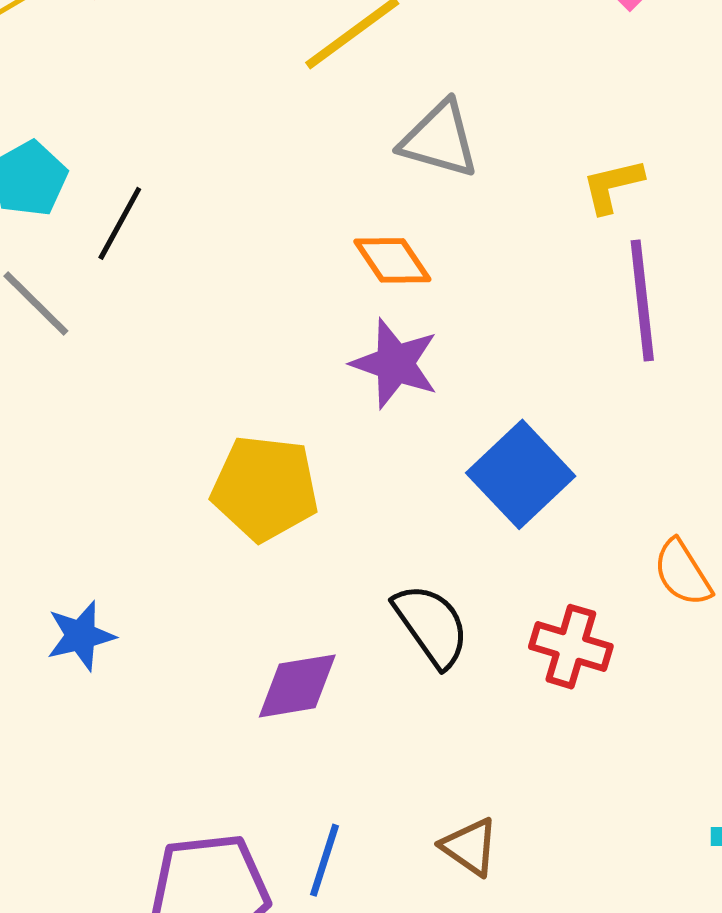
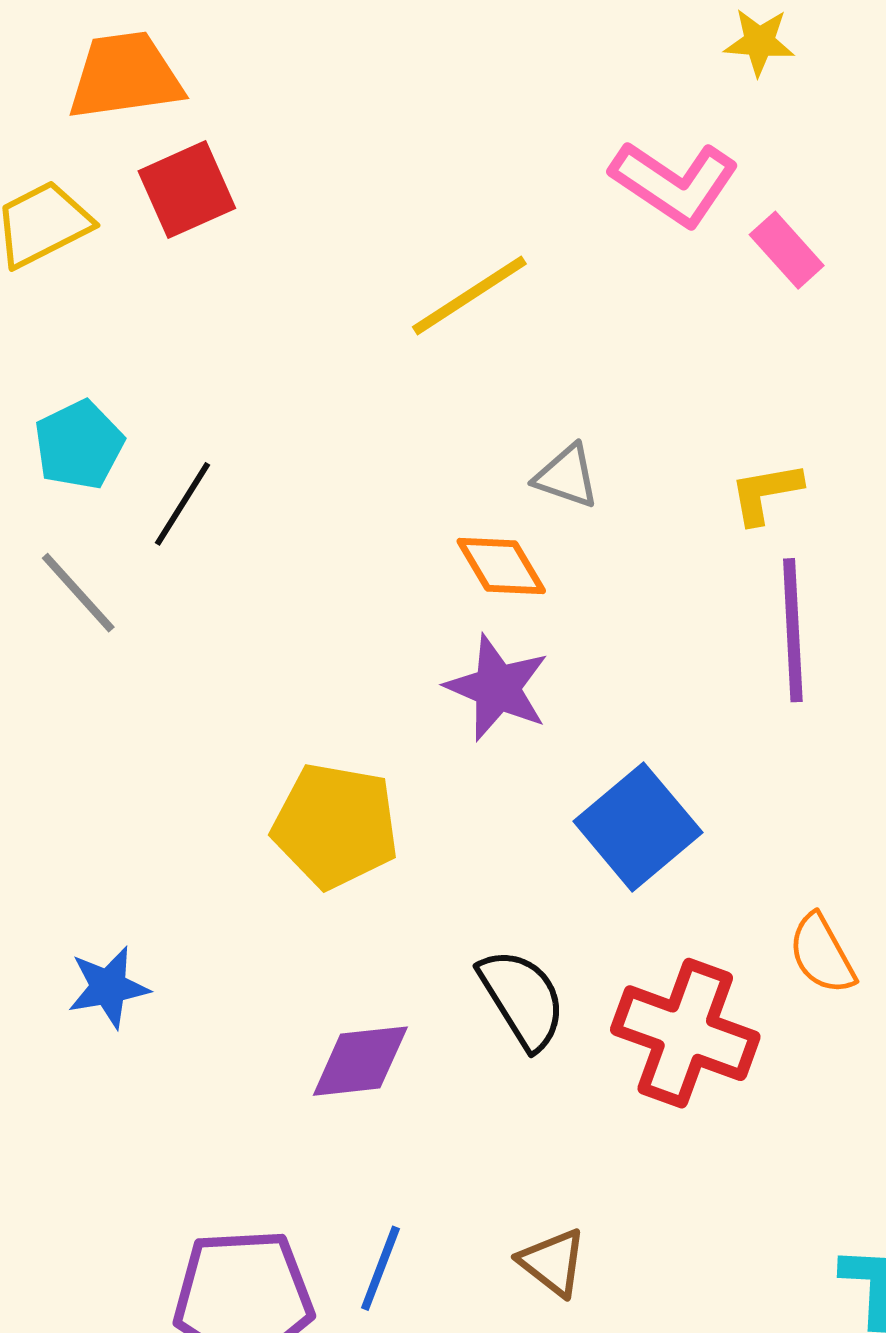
gray triangle: (439, 139) -> (567, 476), moved, size x0.7
red cross: (571, 647) -> (685, 1033), size x1.5

